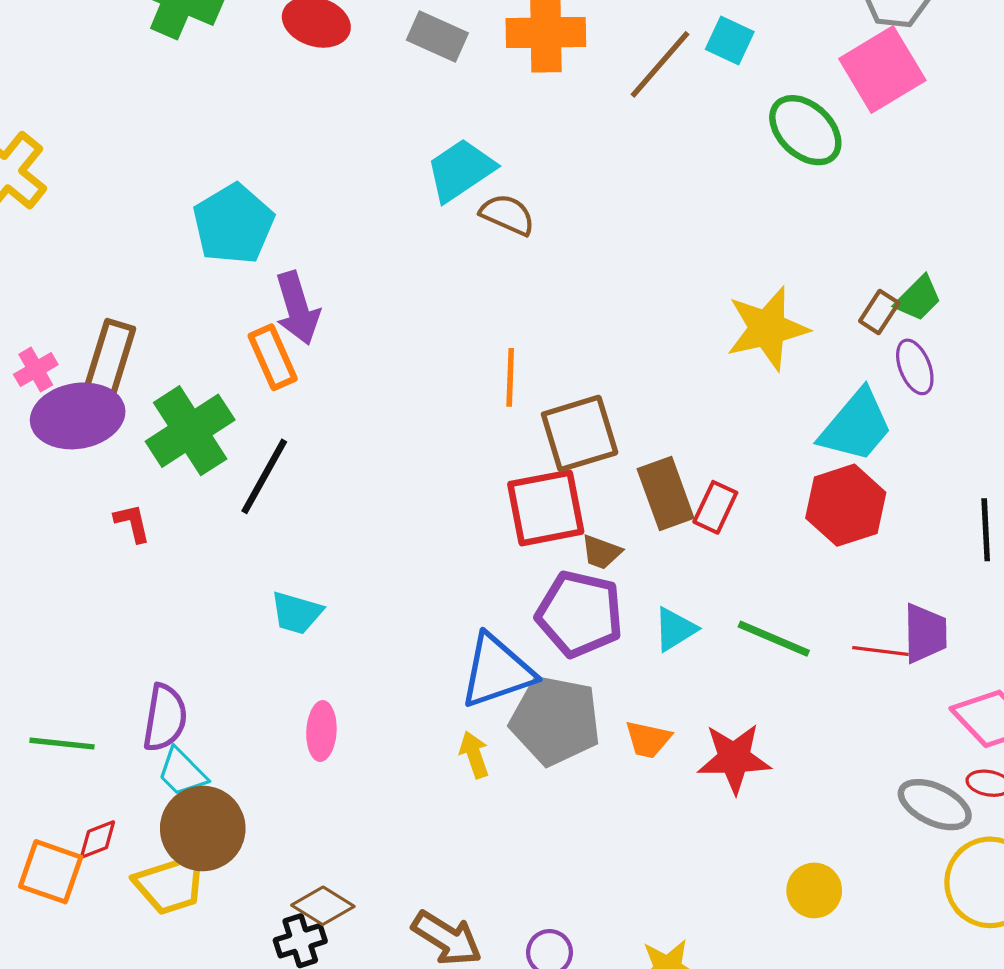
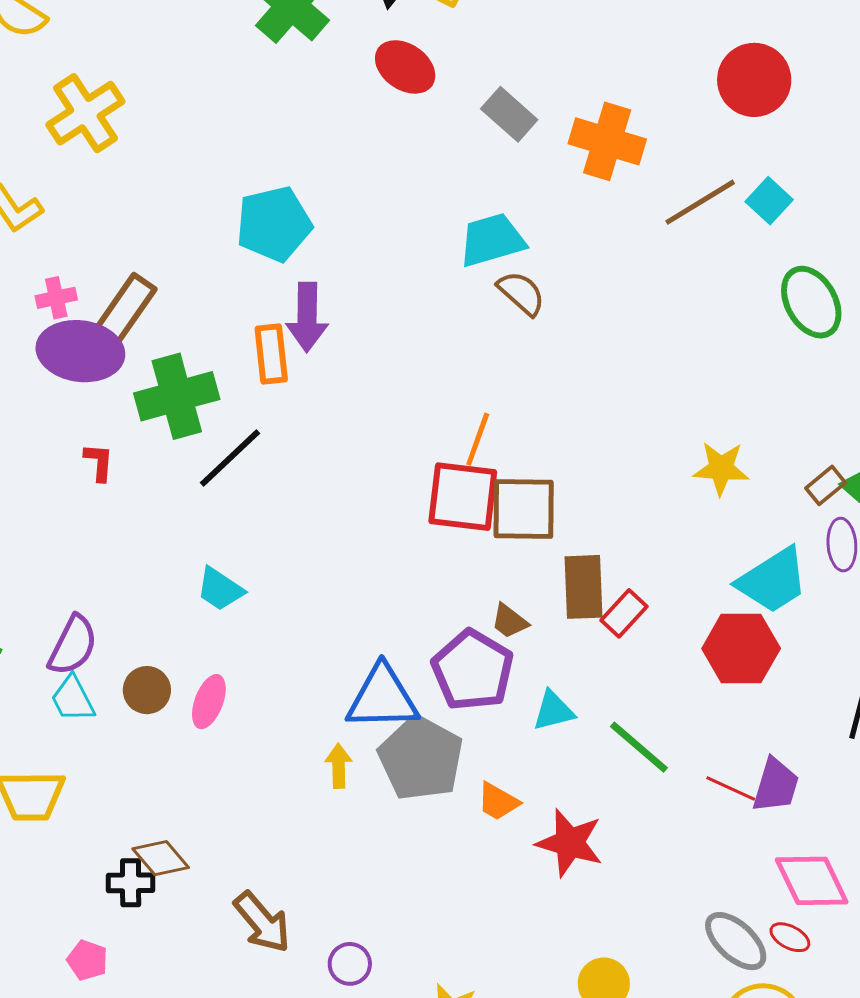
yellow star: (767, 328) -> (721, 468), size x0.7
red square: (546, 508) -> (463, 497), moved
brown circle: (203, 828) -> (147, 690), moved, size x0.6

